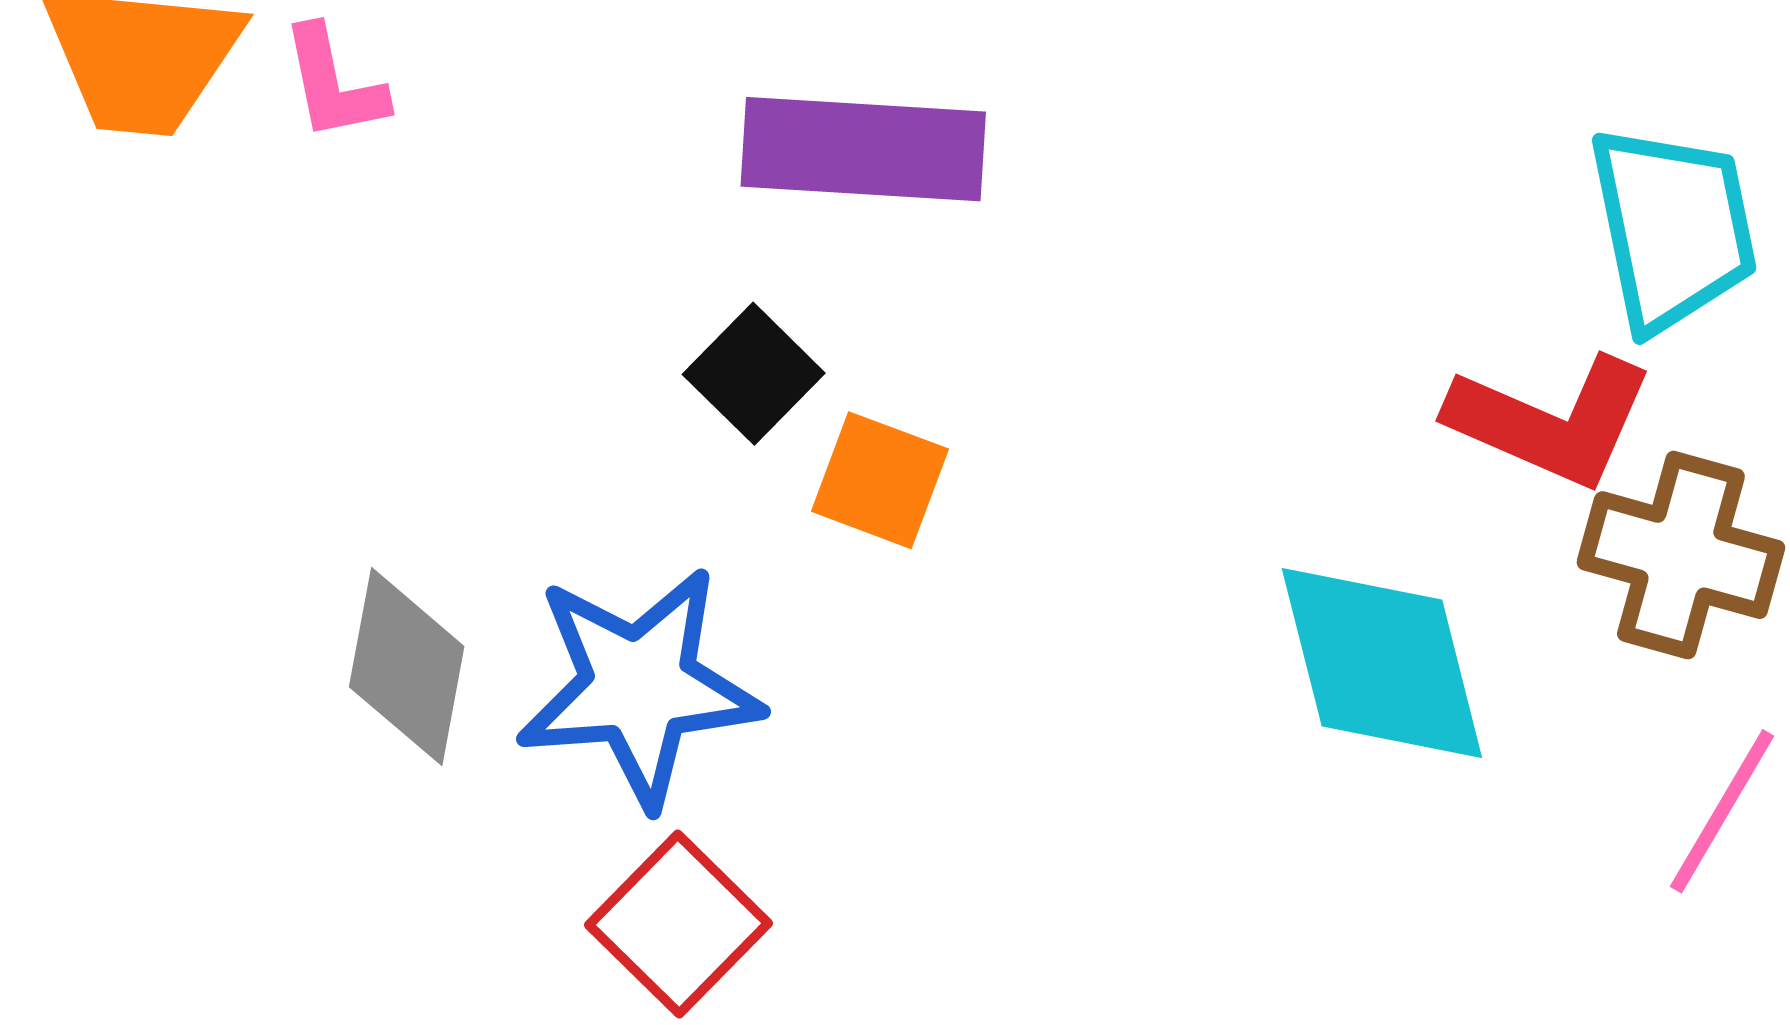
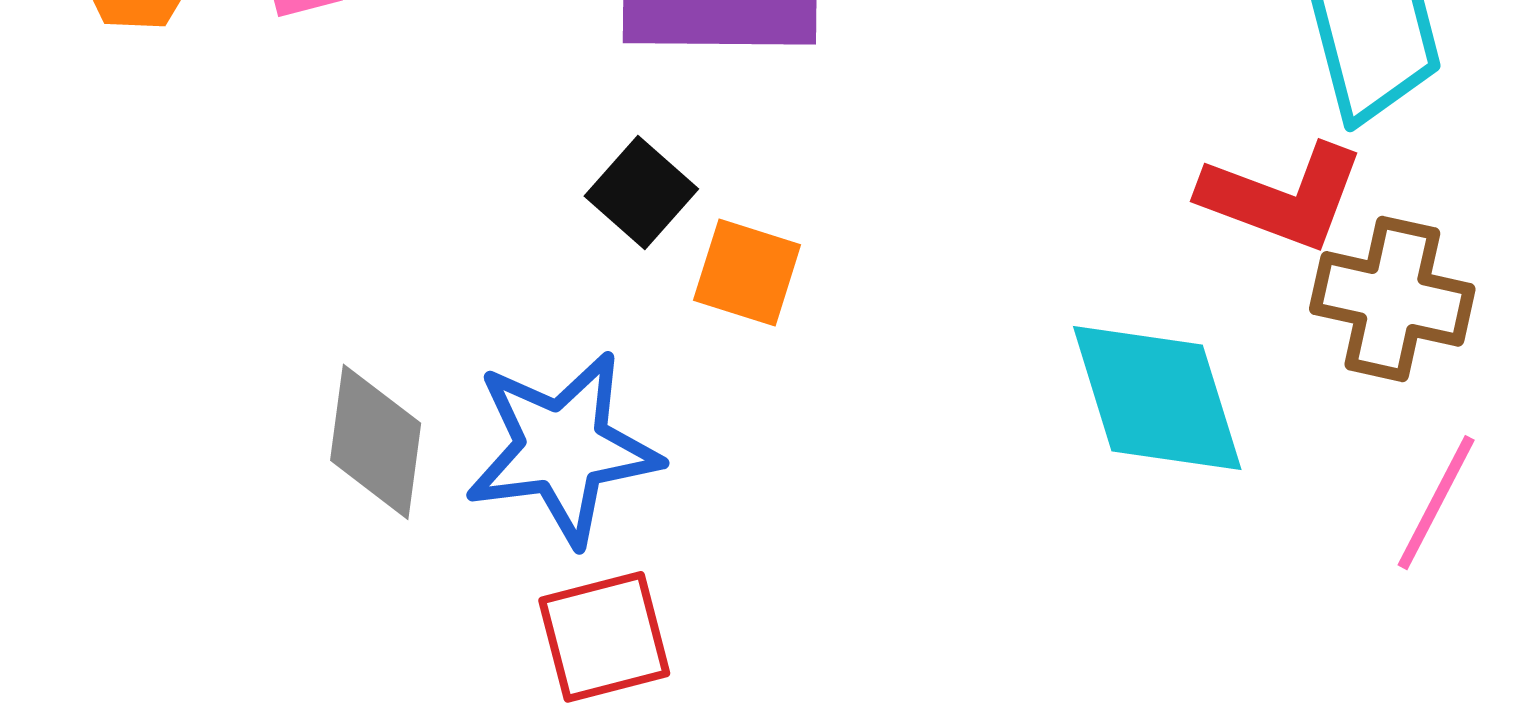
red square: (679, 924) -> (604, 637), turned 34

